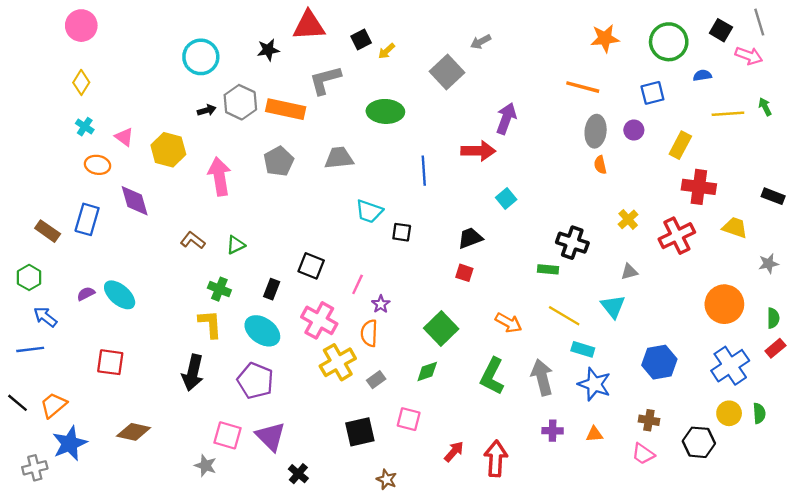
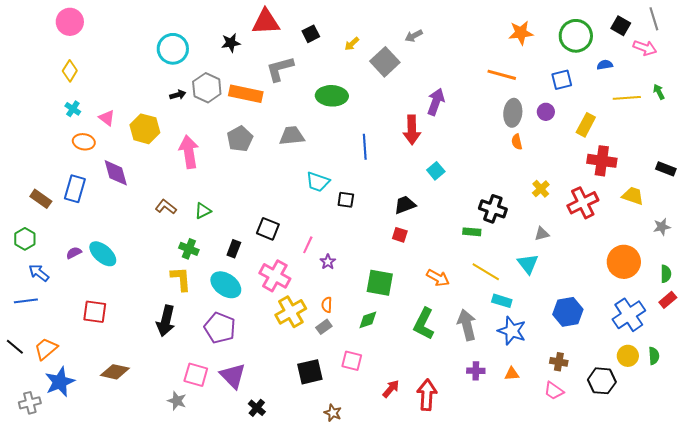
yellow arrow: (387, 51) -> (352, 44), moved
red arrow: (478, 151) -> (412, 130), turned 88
green square: (441, 329) -> (380, 283), turned -36
orange semicircle: (369, 333) -> (327, 305), moved, size x0.7

